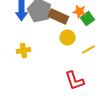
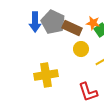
yellow cross: (23, 51) -> (46, 75), moved, size x1.6

